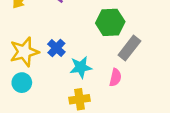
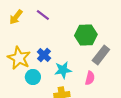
yellow star: (24, 52) -> (19, 58), turned -30
cyan circle: (22, 83) -> (33, 77), moved

